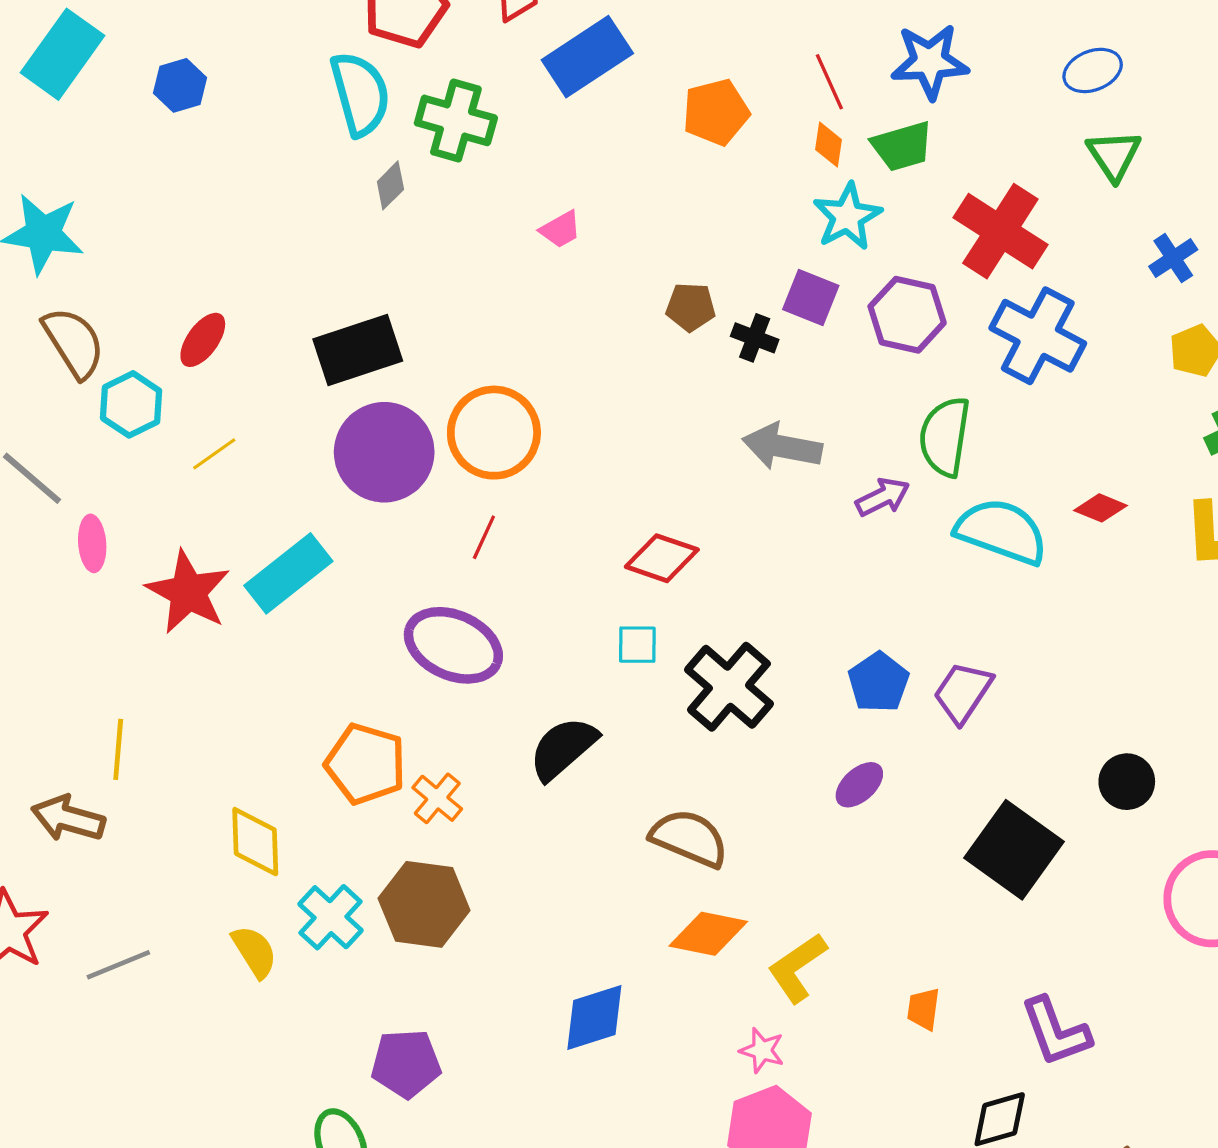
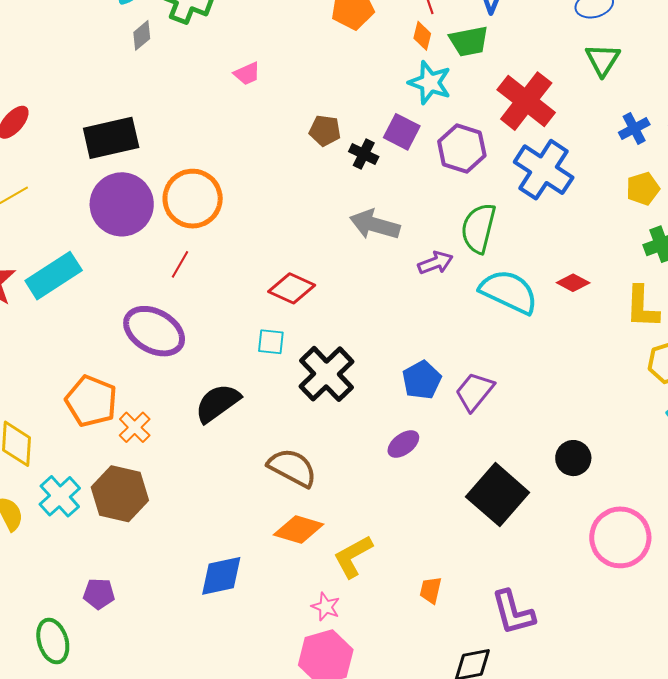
cyan star: (847, 217) -> (430, 83), turned -30
purple pentagon: (406, 1064) -> (99, 594), size x0.7

